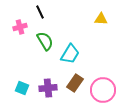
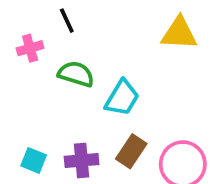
yellow triangle: (101, 19) -> (179, 33), size x1.5
green semicircle: (45, 41) -> (76, 74), turned -42

